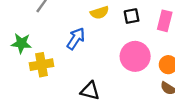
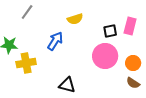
black square: (132, 16) -> (110, 31), moved

